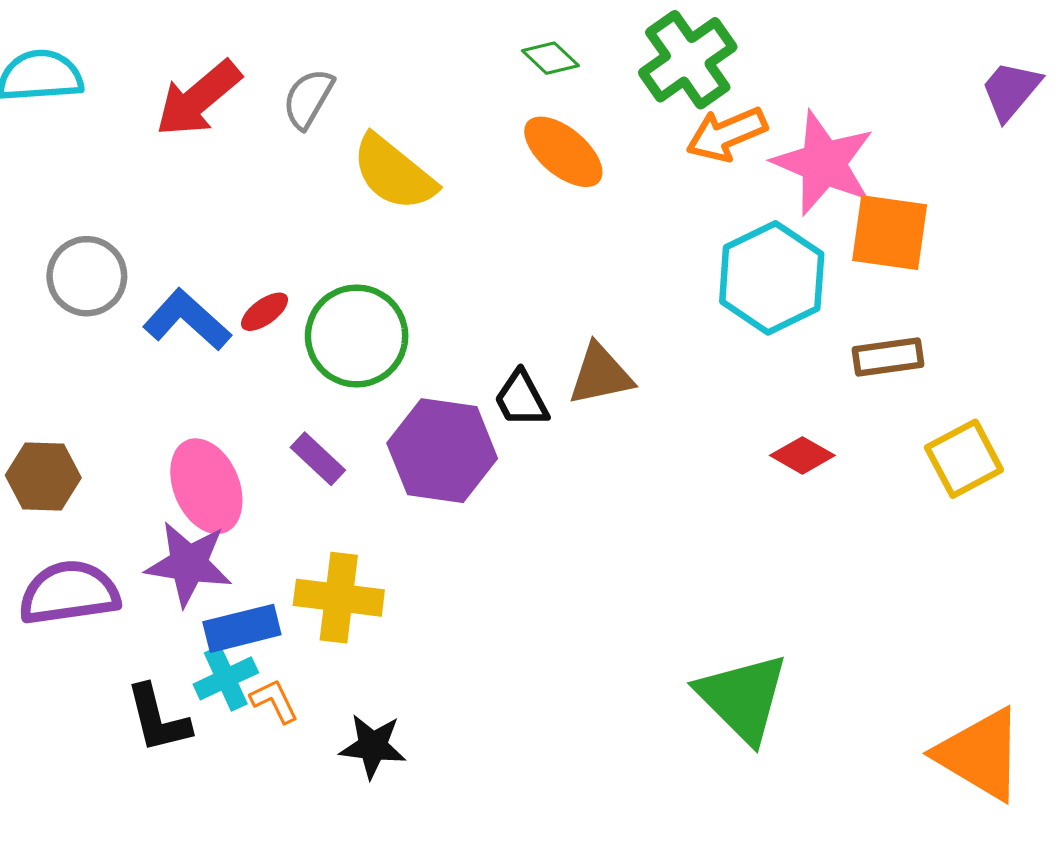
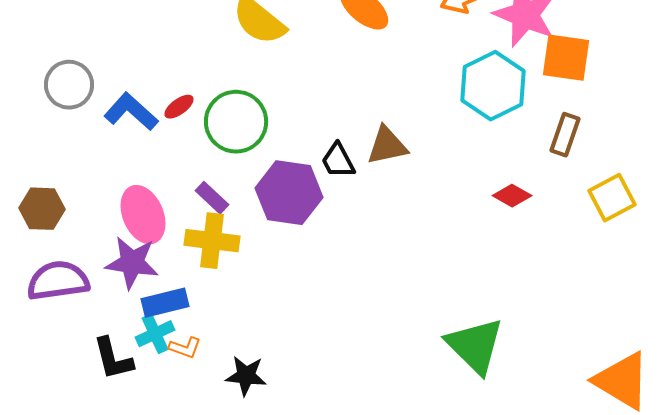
brown rectangle: (888, 357) -> (565, 135), turned -63
yellow cross: (339, 598) -> (212, 241), moved
orange L-shape: (274, 701) -> (185, 348), turned 136

